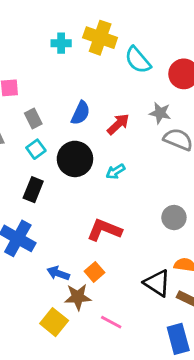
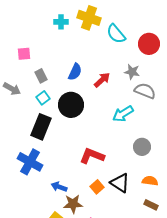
cyan arrow: (115, 171) -> (123, 114), moved, size x1.5
black rectangle: (33, 190) -> (41, 127), size x1.4
orange square: (95, 272) -> (97, 187), moved
black triangle: (157, 283) -> (120, 183), moved

